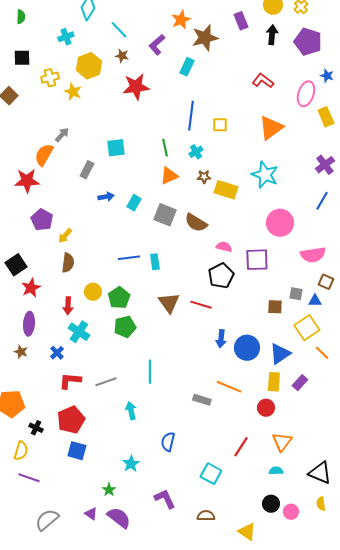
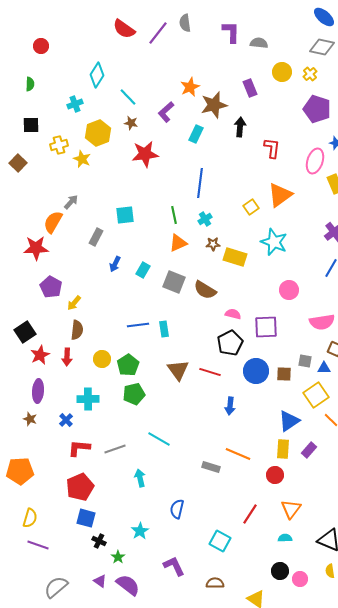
black arrow: (272, 35) -> (240, 127), moved
red L-shape: (263, 81) -> (272, 148), turned 60
yellow square: (220, 125) -> (251, 207), moved, turned -35
blue arrow: (106, 197) -> (115, 264), turned 126
pink circle: (280, 223) -> (289, 290), size x0.7
red arrow: (68, 306) -> (67, 357), moved
cyan cross: (79, 332) -> (88, 399), turned -35
blue circle: (247, 348) -> (256, 371), moved
cyan line: (150, 372) -> (159, 439), turned -60
black cross: (36, 428) -> (99, 541), moved

